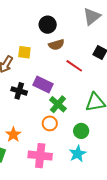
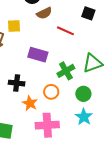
black cross: (19, 91) -> (17, 83), moved
green cross: (58, 104) -> (66, 71), moved, turned 30
orange star: (13, 135) -> (30, 103), moved

